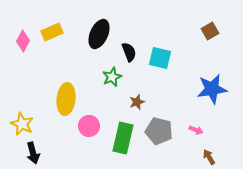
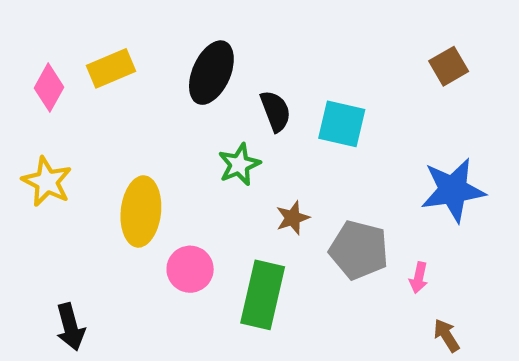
yellow star: (22, 124) -> (47, 182), moved
pink arrow: (196, 130) -> (419, 278), turned 80
gray pentagon: (159, 131) -> (359, 250), moved

